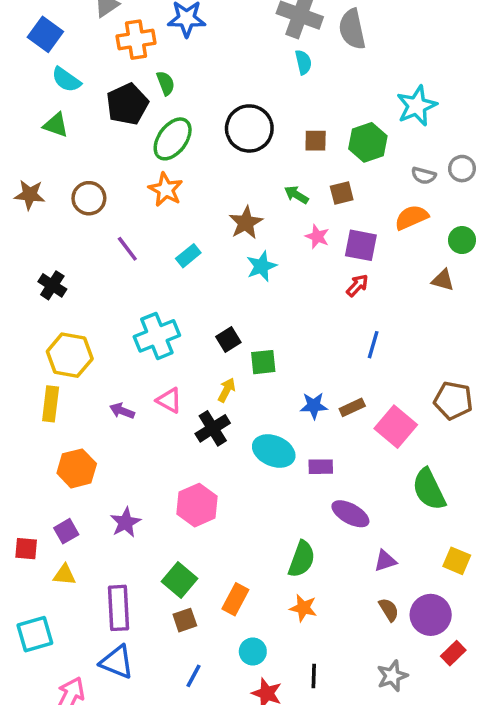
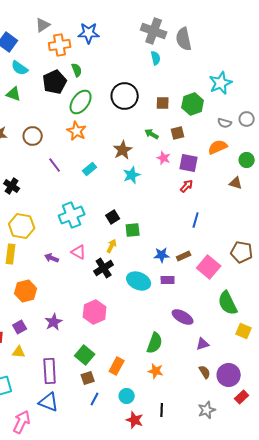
purple rectangle: (321, 467) -> (168, 280), moved
yellow square: (457, 561) -> (244, 331), moved
blue line: (194, 676) -> (95, 399), moved

